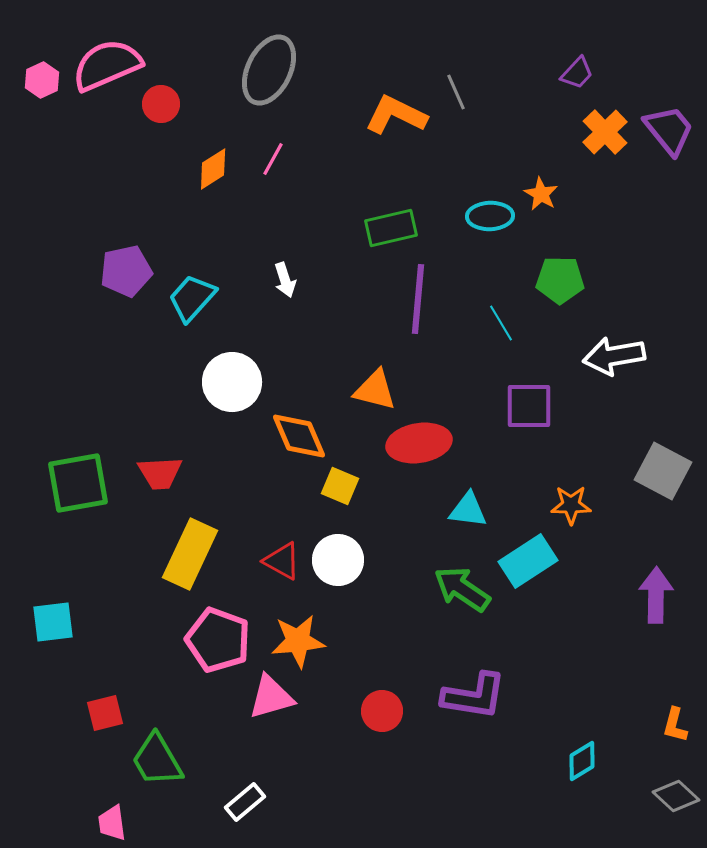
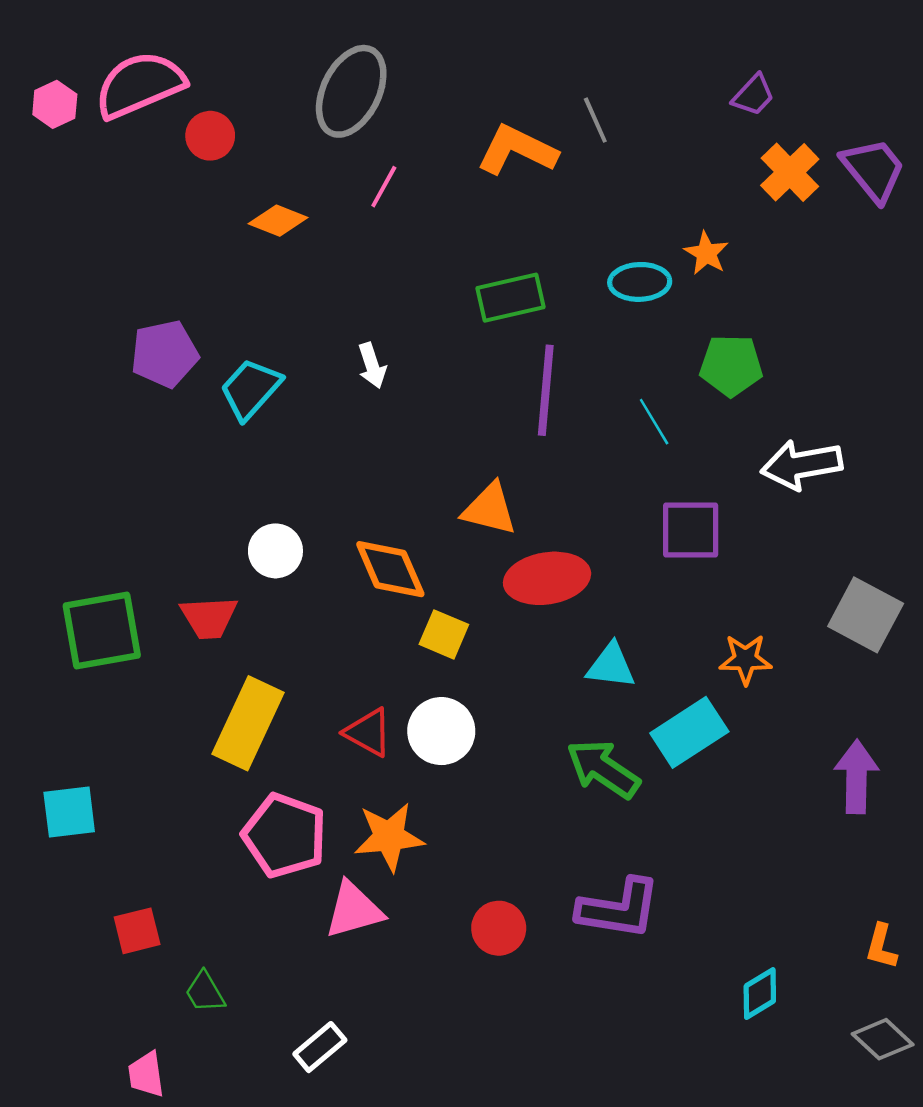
pink line: (273, 159) -> (384, 187), moved
orange diamond: (213, 169) -> (278, 221), turned 54
white circle: (232, 382) -> (275, 551), moved, size x0.7
green trapezoid: (157, 760) -> (205, 992), size x0.6

